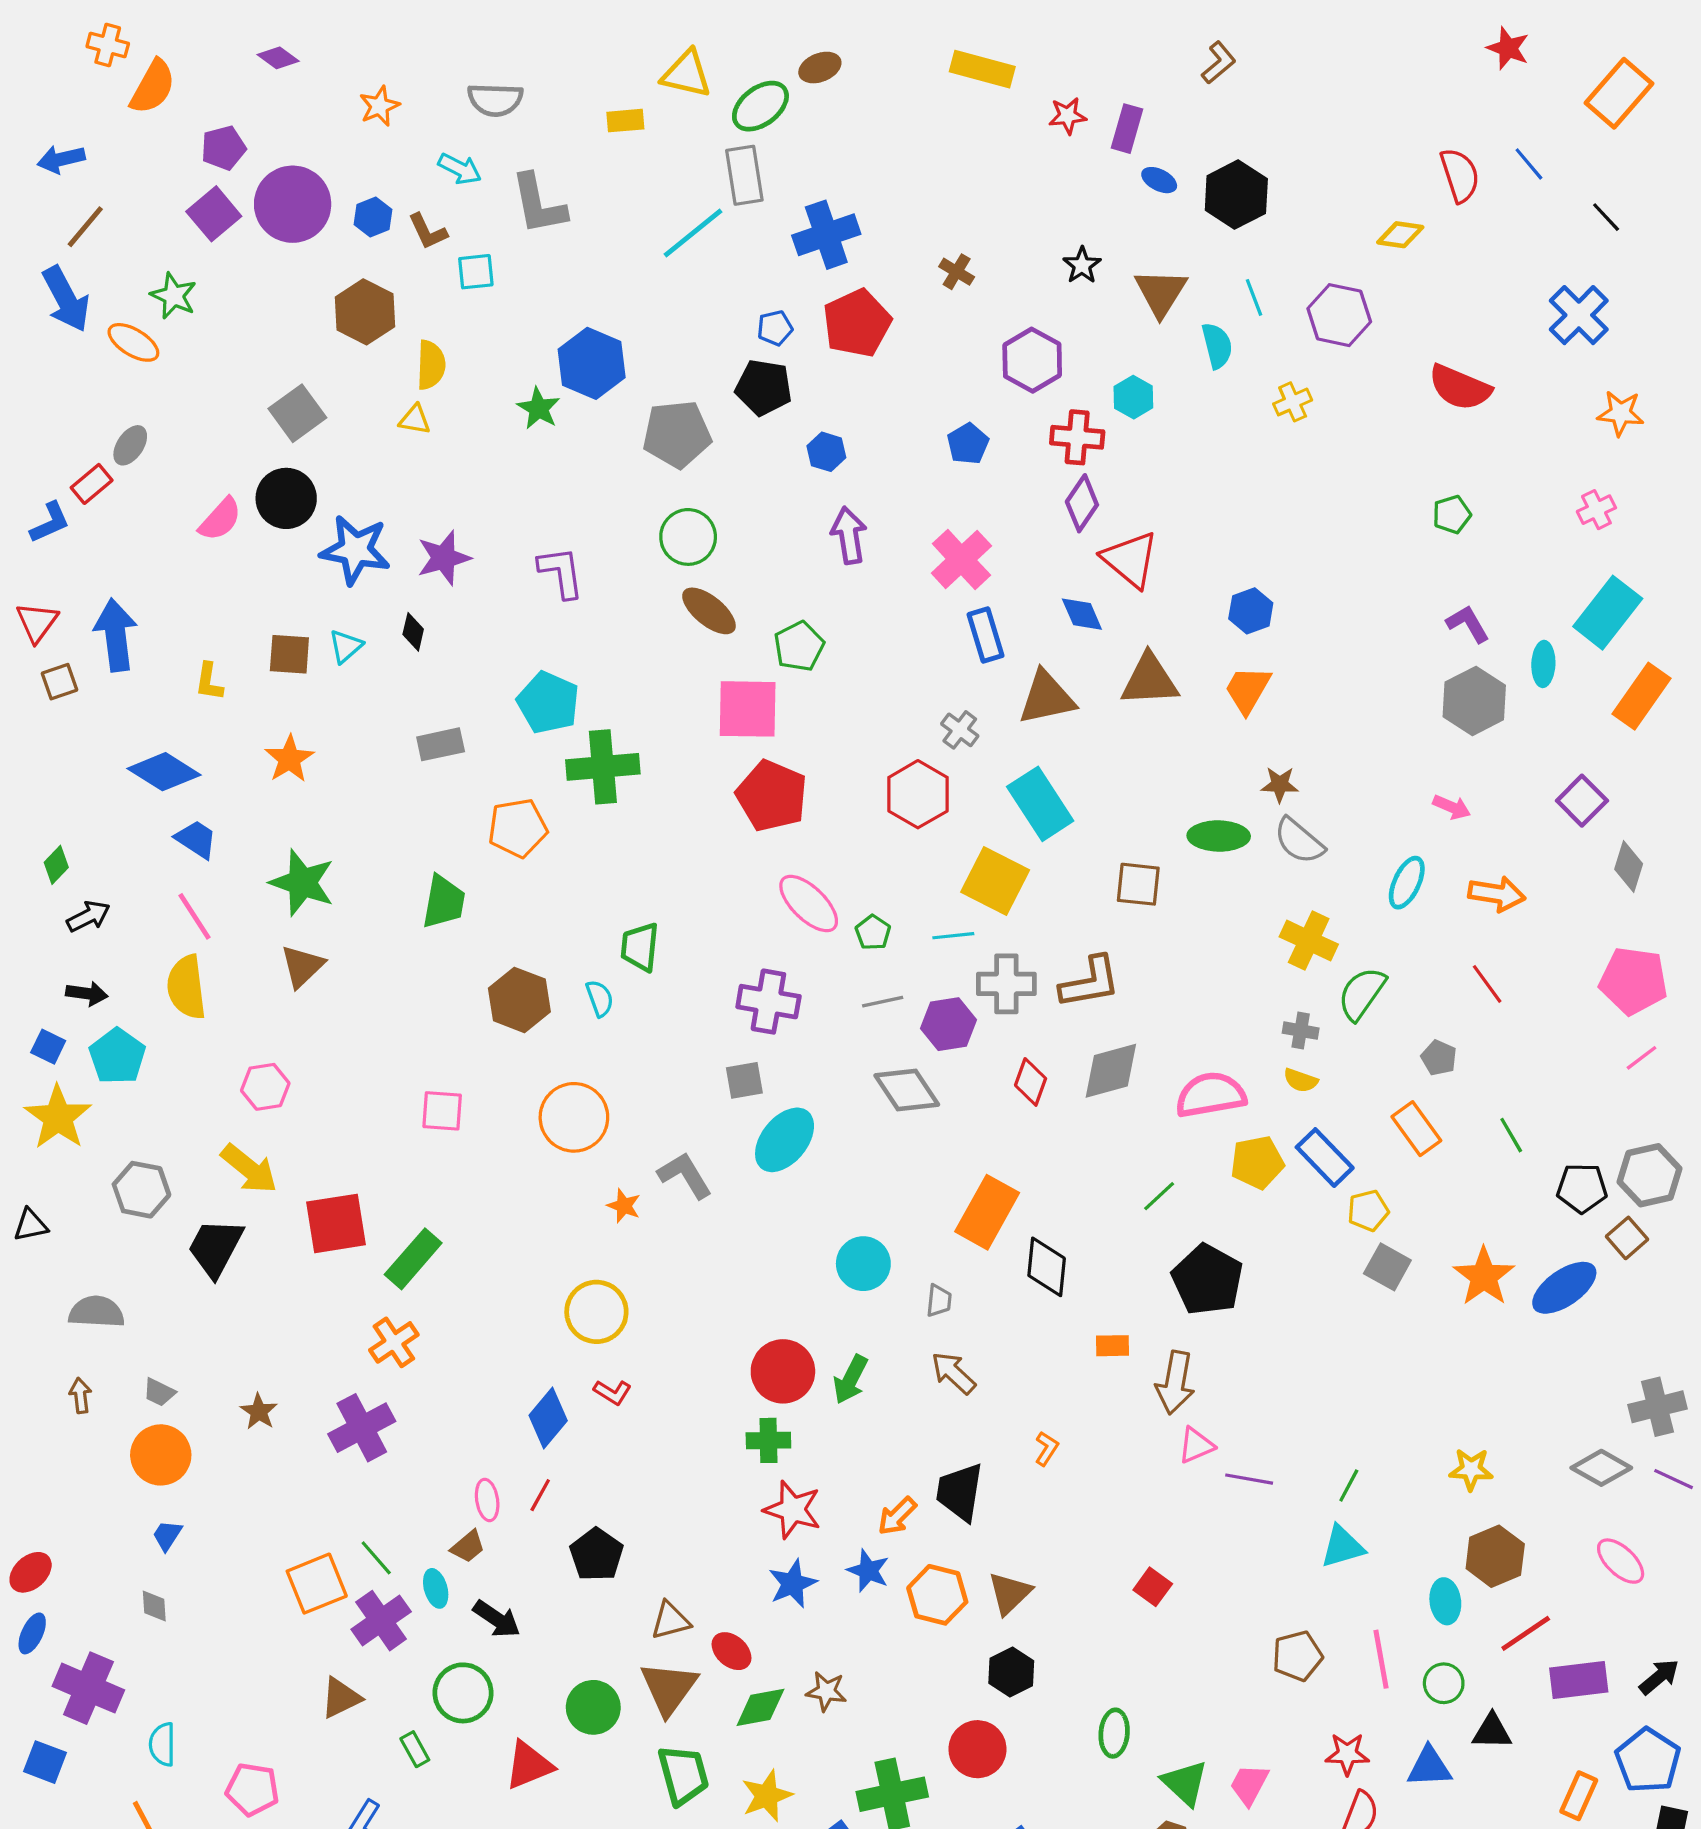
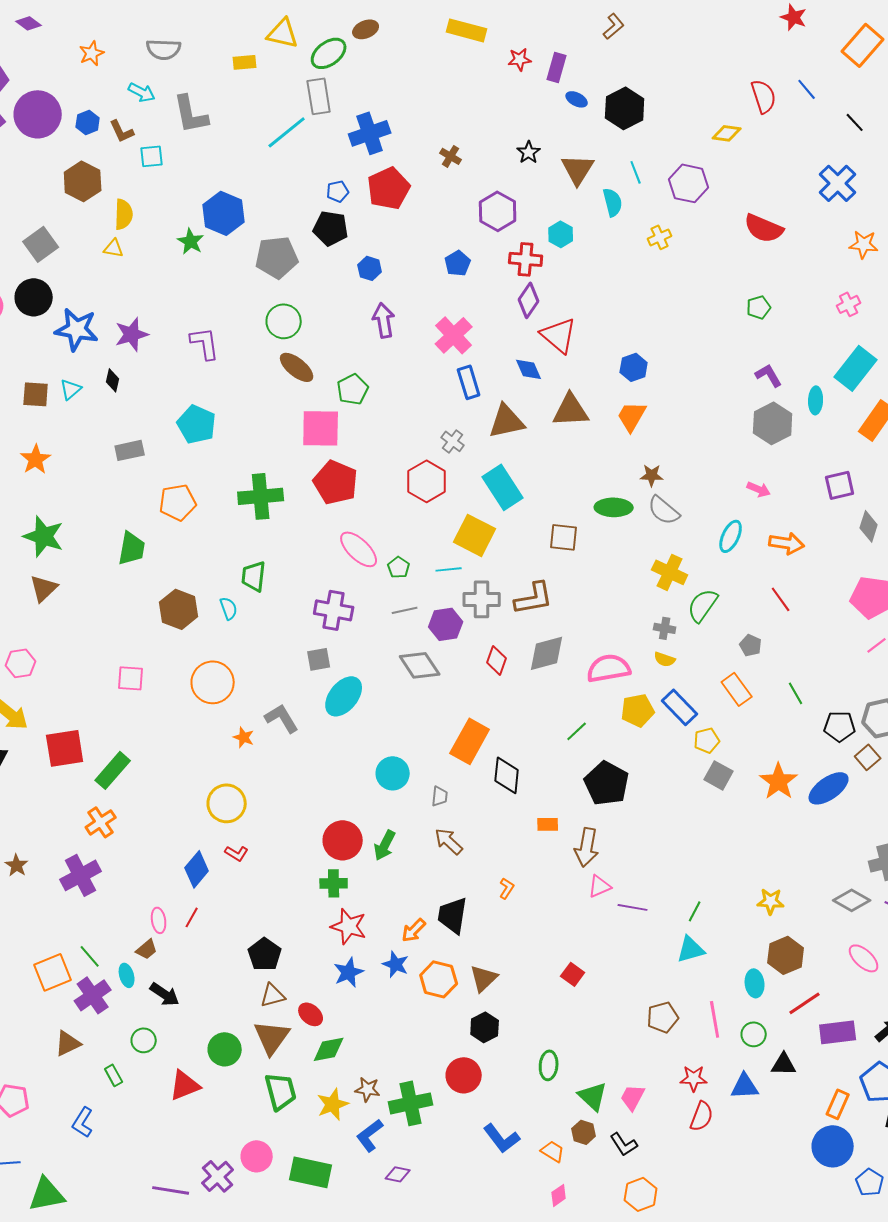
green cross: (603, 767) -> (261, 496), moved
purple square: (1582, 801) -> (840, 485), turned 32
black pentagon: (596, 1555) -> (265, 954), moved
brown star: (826, 1691) -> (368, 1089), moved
green circle: (463, 1693) -> (144, 1040), size x0.7

